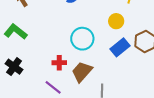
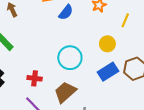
red cross: (59, 63) -> (35, 78), moved

